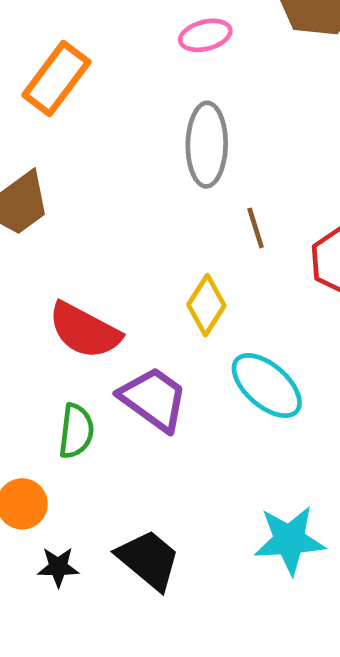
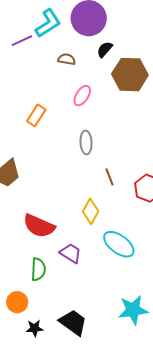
pink ellipse: (205, 35) -> (82, 96), turned -40
orange rectangle: (56, 79) -> (36, 115), moved, size x0.7
gray ellipse: (207, 145) -> (86, 142), size x0.7
purple trapezoid: (153, 399) -> (71, 253), size x0.7

